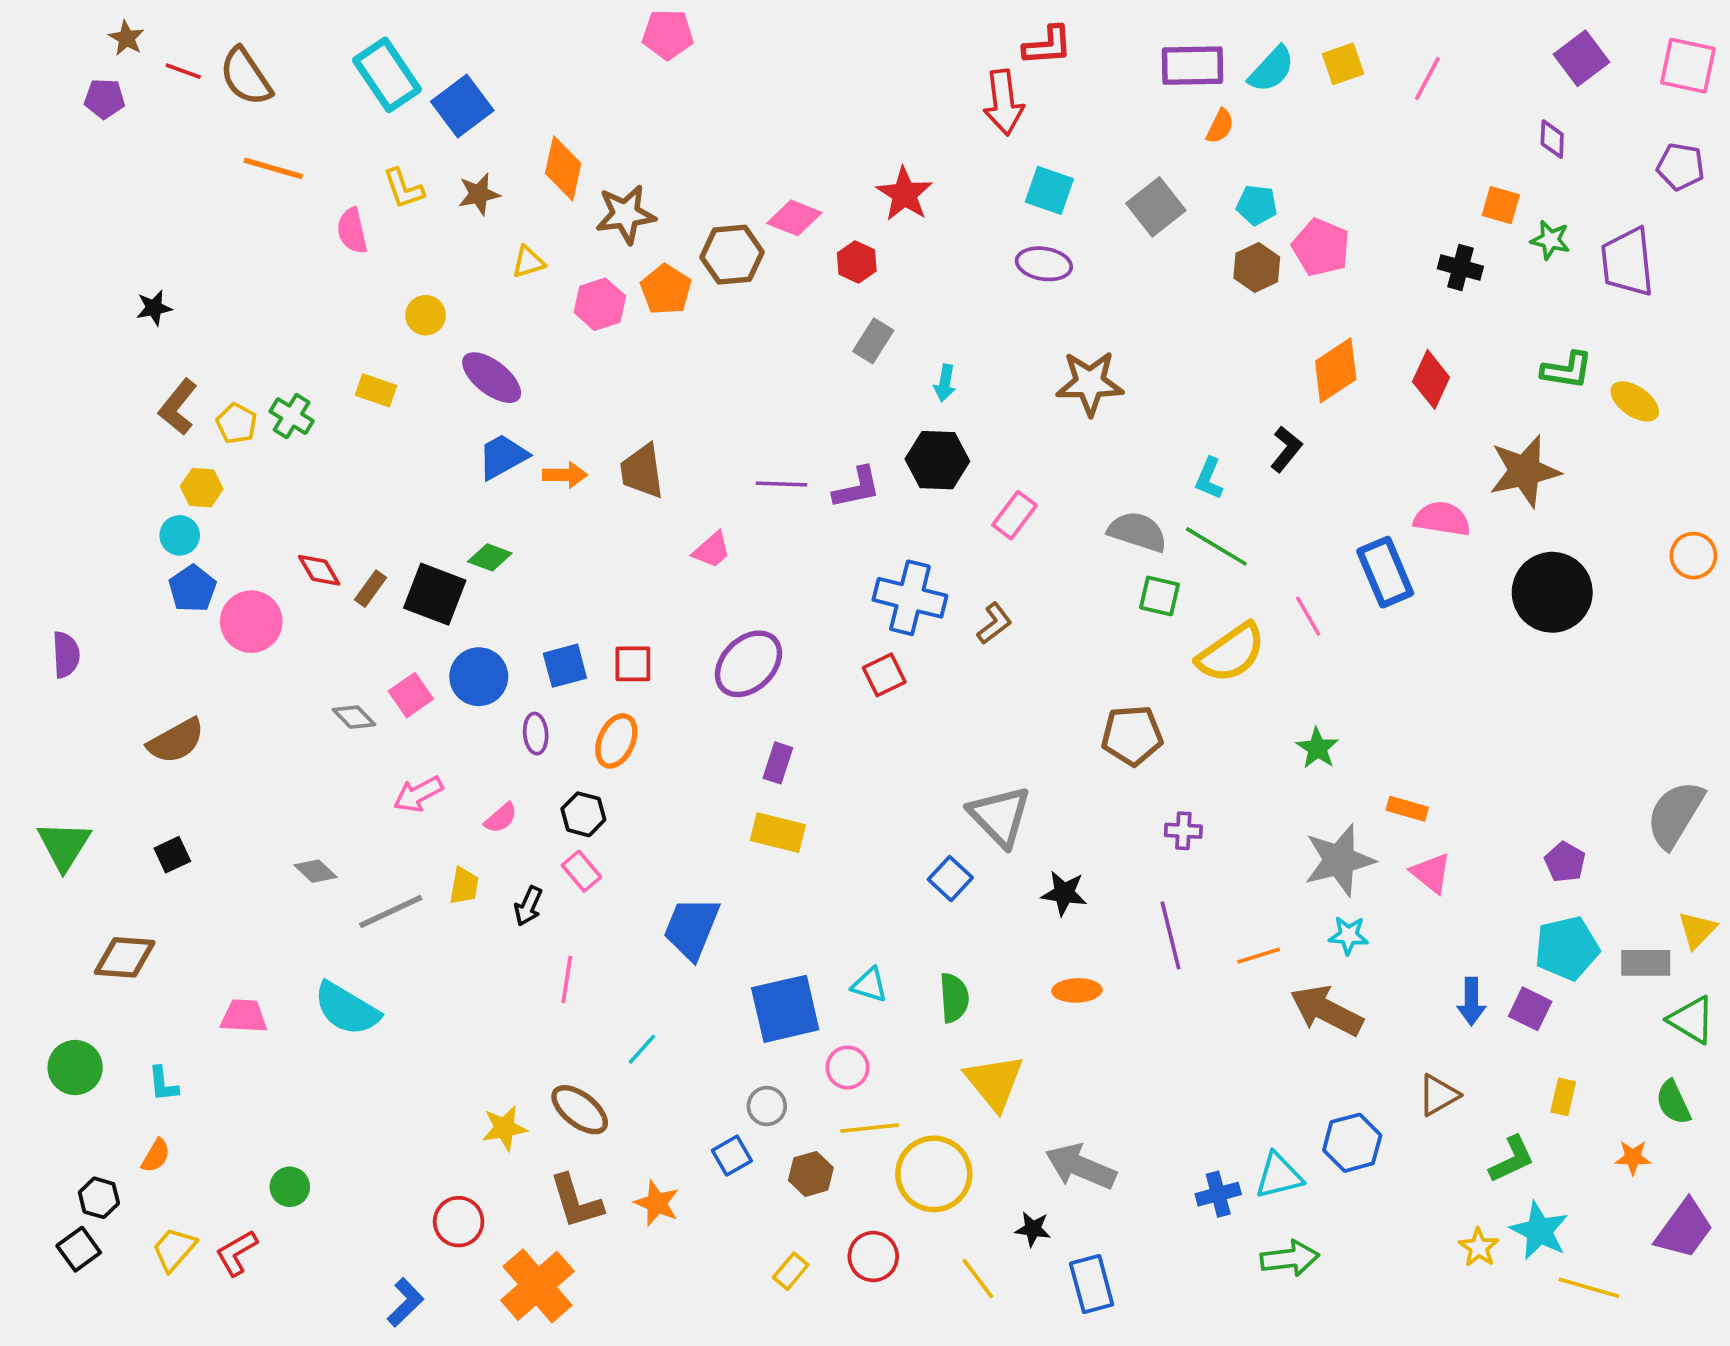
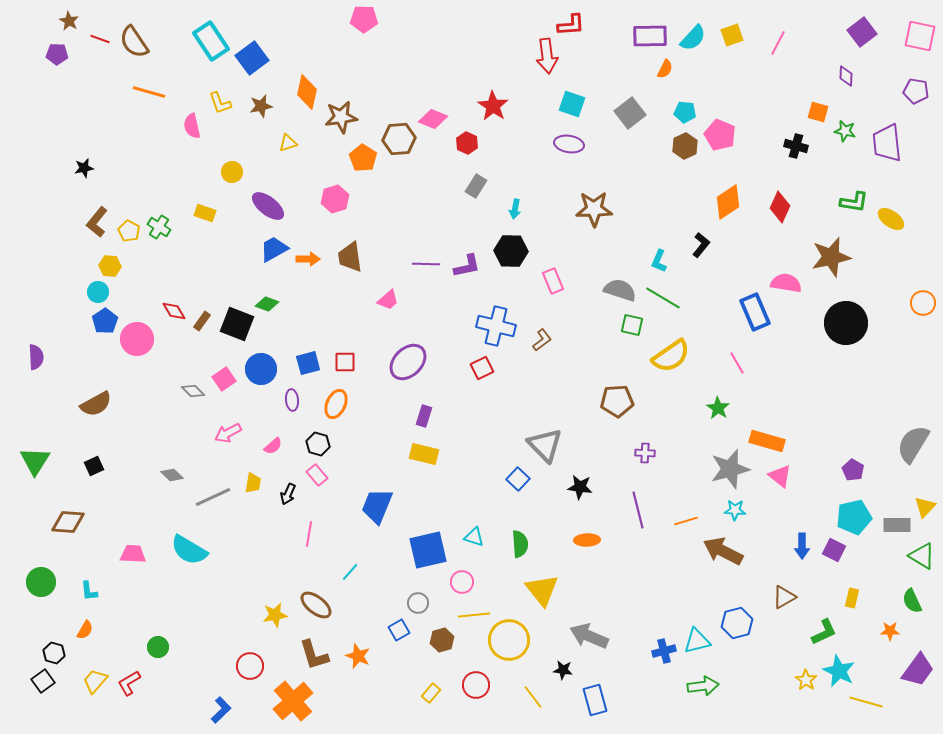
pink hexagon: (600, 304) -> (335, 199), moved
pink rectangle: (1015, 515) -> (553, 281), turned -60
pink line: (1308, 616) -> (737, 363), moved
orange rectangle: (1407, 809) -> (767, 441), size x1.6

